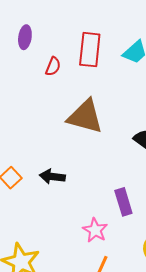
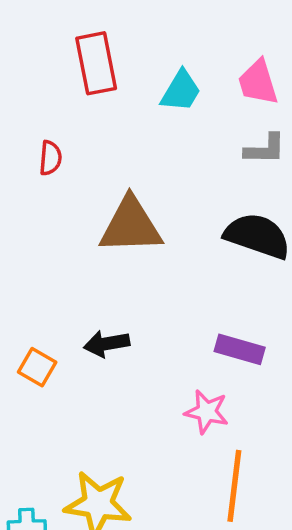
red rectangle: (90, 50) -> (96, 63), moved
purple rectangle: (123, 202) -> (240, 349), turned -40

